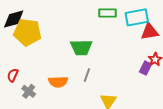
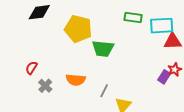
yellow pentagon: (27, 32) -> (78, 29), moved
gray line: (87, 75) -> (104, 91), moved

